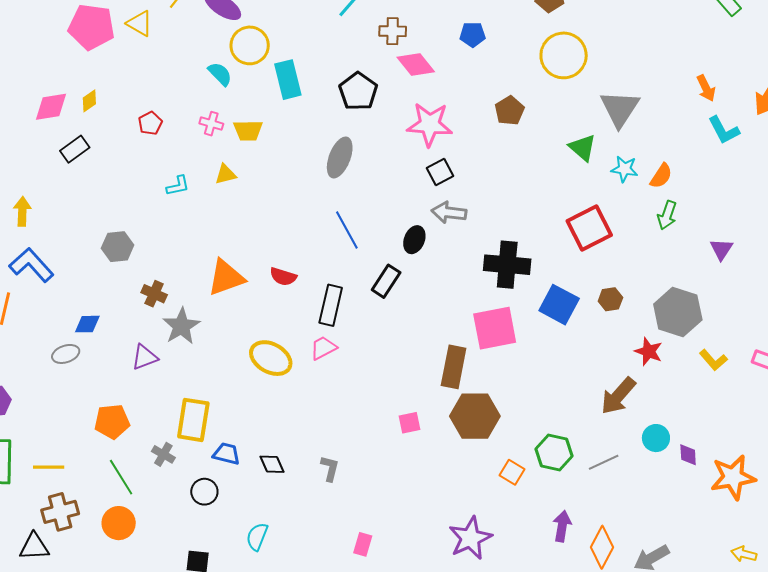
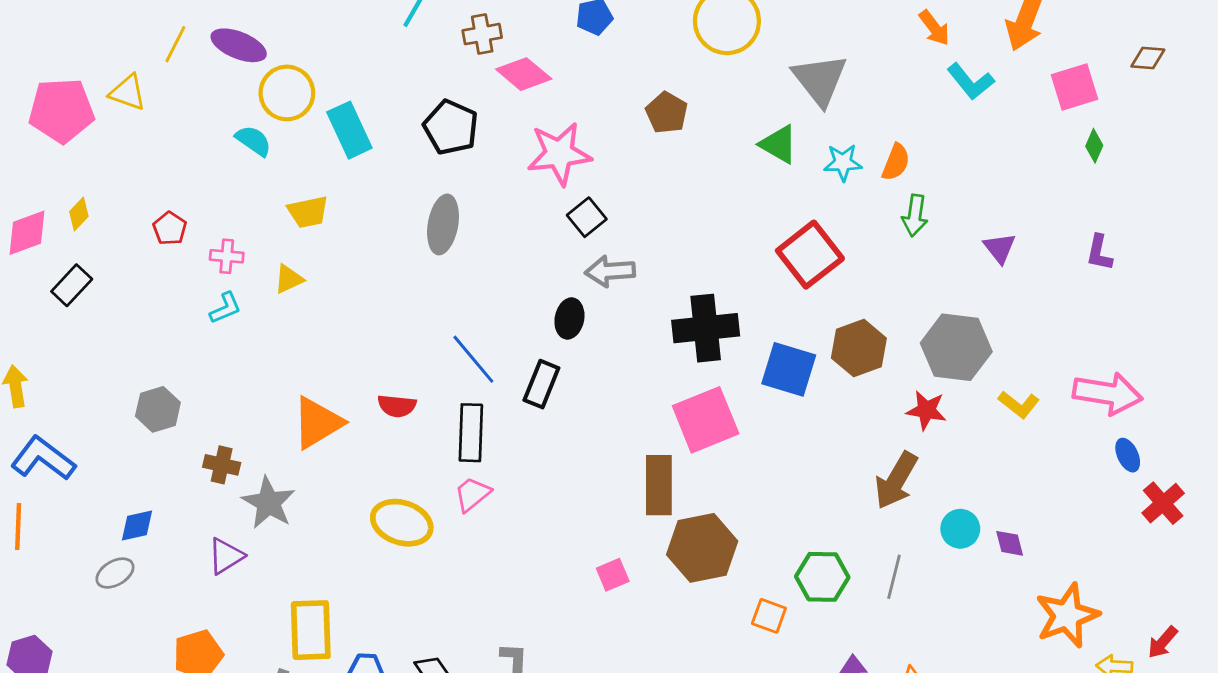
pink cross: (211, 124) -> (227, 256), moved
blue line: (347, 230) -> (473, 359), moved
brown hexagon: (610, 299) -> (859, 348), size x1.6
gray line: (604, 462) -> (894, 577), turned -40
orange star: (733, 477) -> (1067, 616), moved

